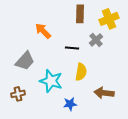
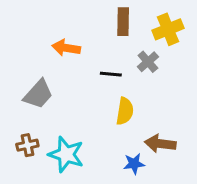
orange arrow: (43, 31) -> (66, 48), turned -36
cyan star: (51, 81) -> (66, 154), moved
blue star: (70, 104) -> (134, 164), moved

